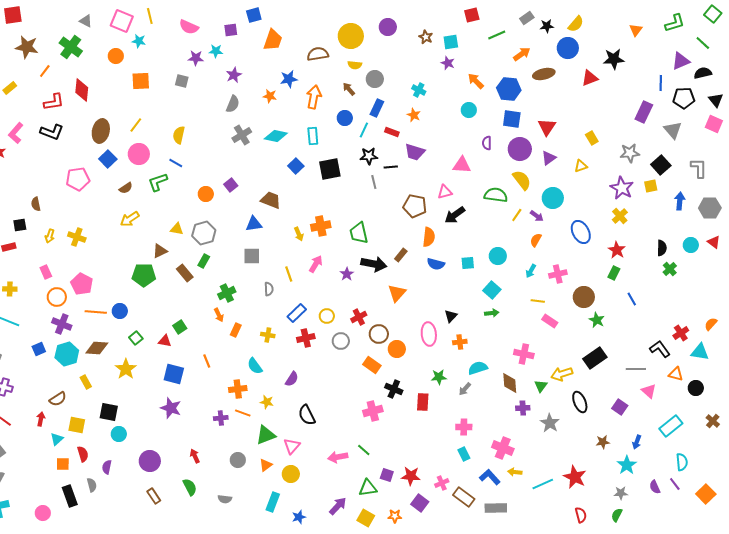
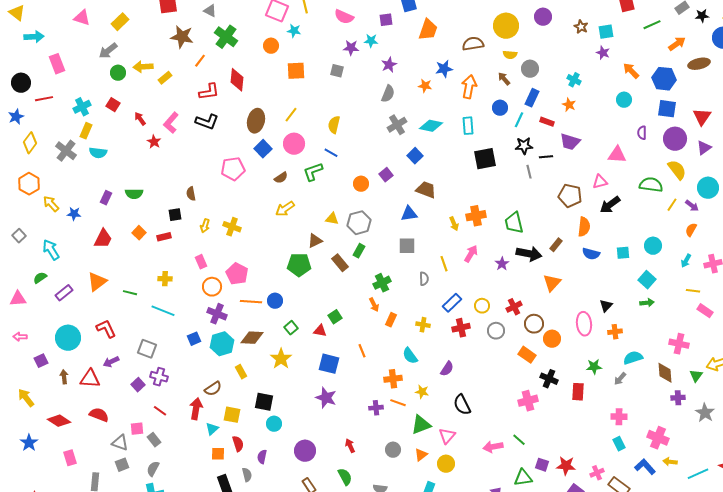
gray triangle: (86, 21) -> (210, 11), moved
blue square: (296, 166) -> (415, 156), moved
red arrow: (41, 419) -> (196, 409), size x1.5

